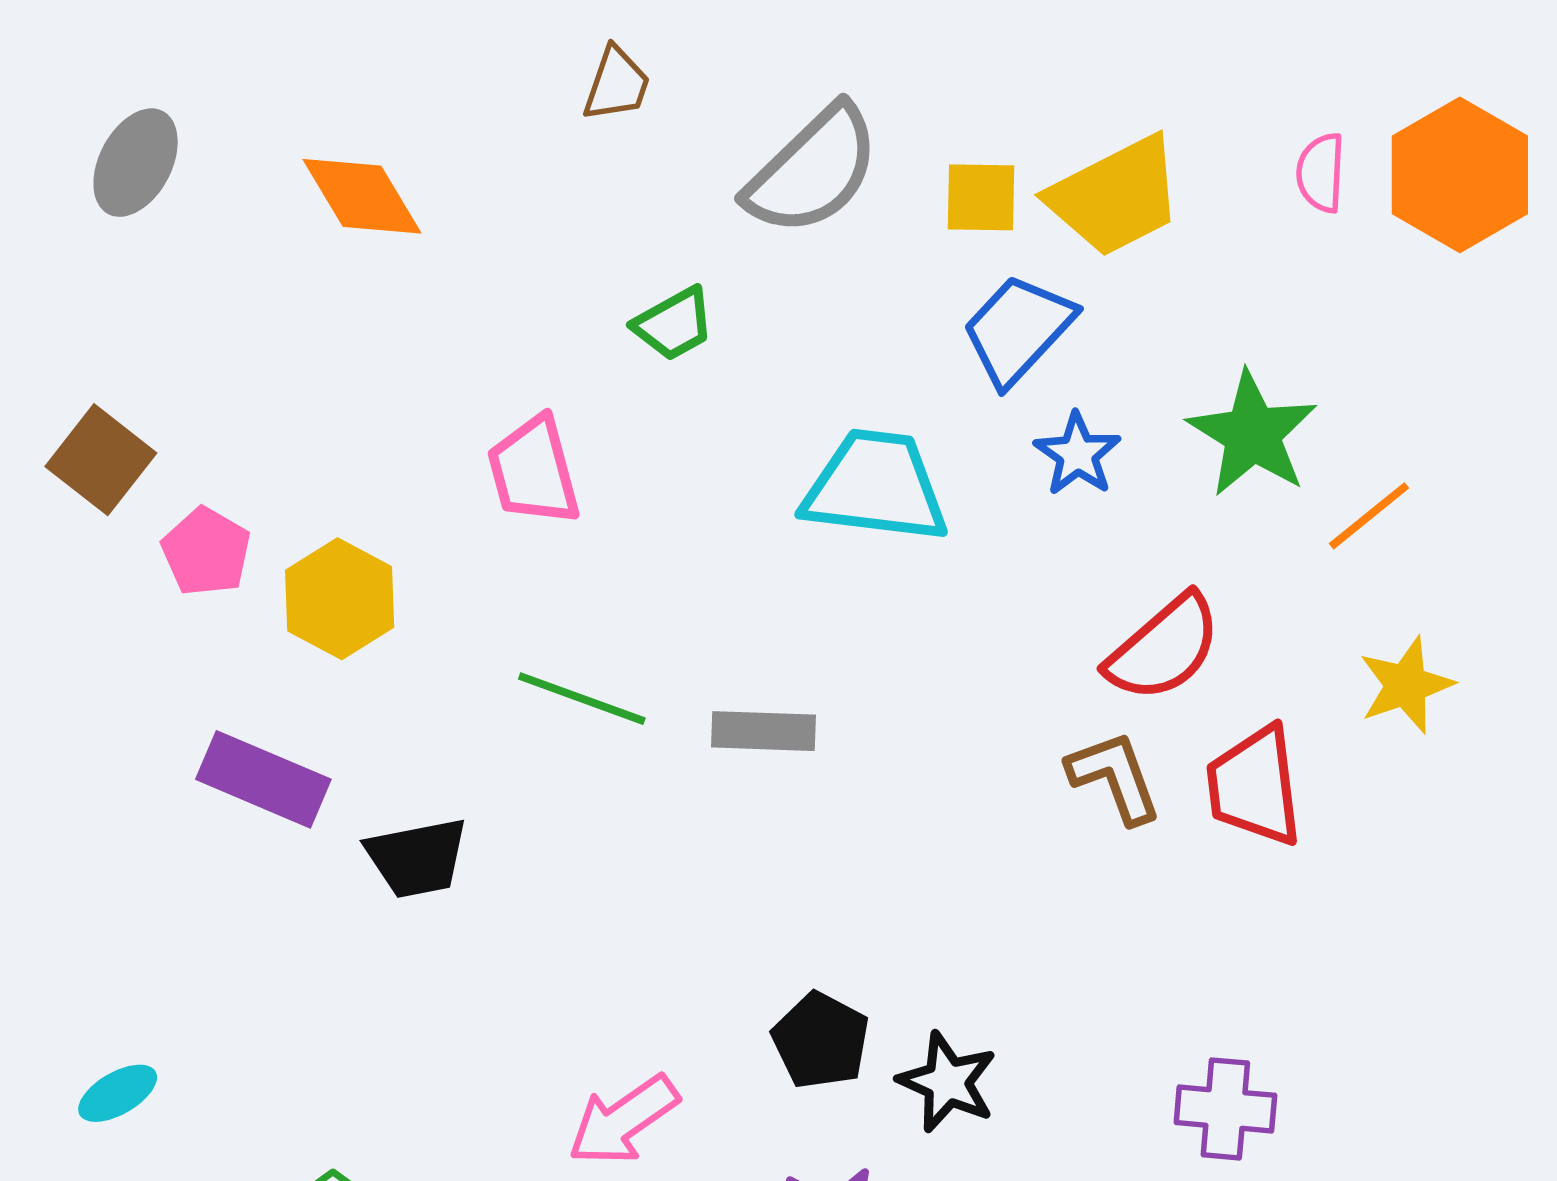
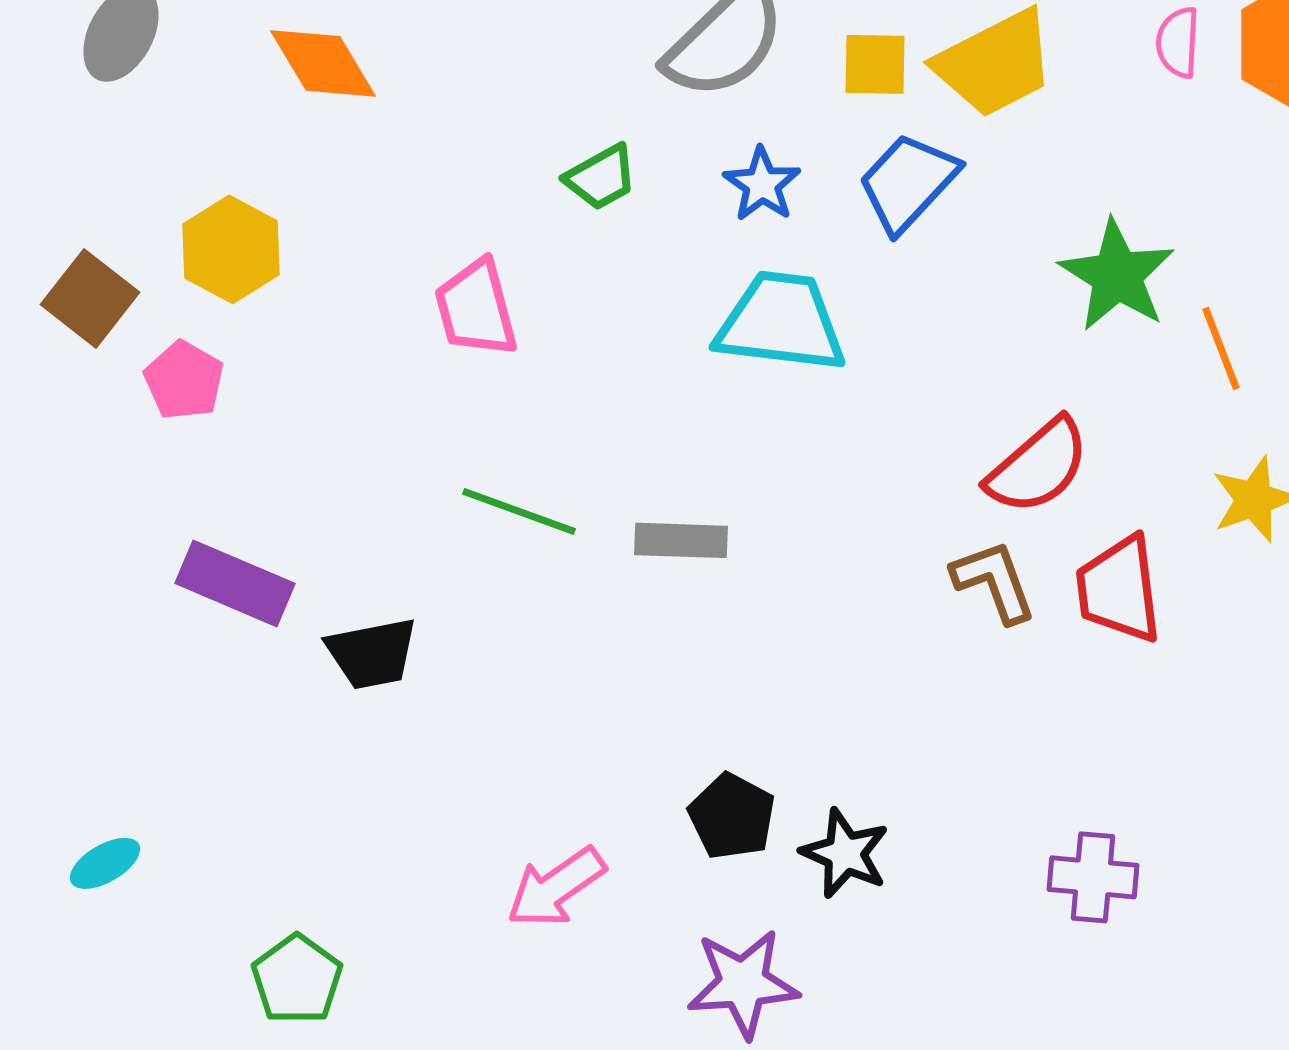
blue star: (1077, 454) -> (762, 184), moved
orange line: (1369, 516) -> (1221, 348), turned -72
yellow hexagon: (340, 599) -> (231, 249), moved

